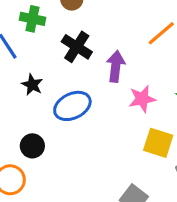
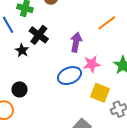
black cross: (77, 47) -> (39, 35), moved
blue ellipse: (72, 106) -> (69, 76), moved

